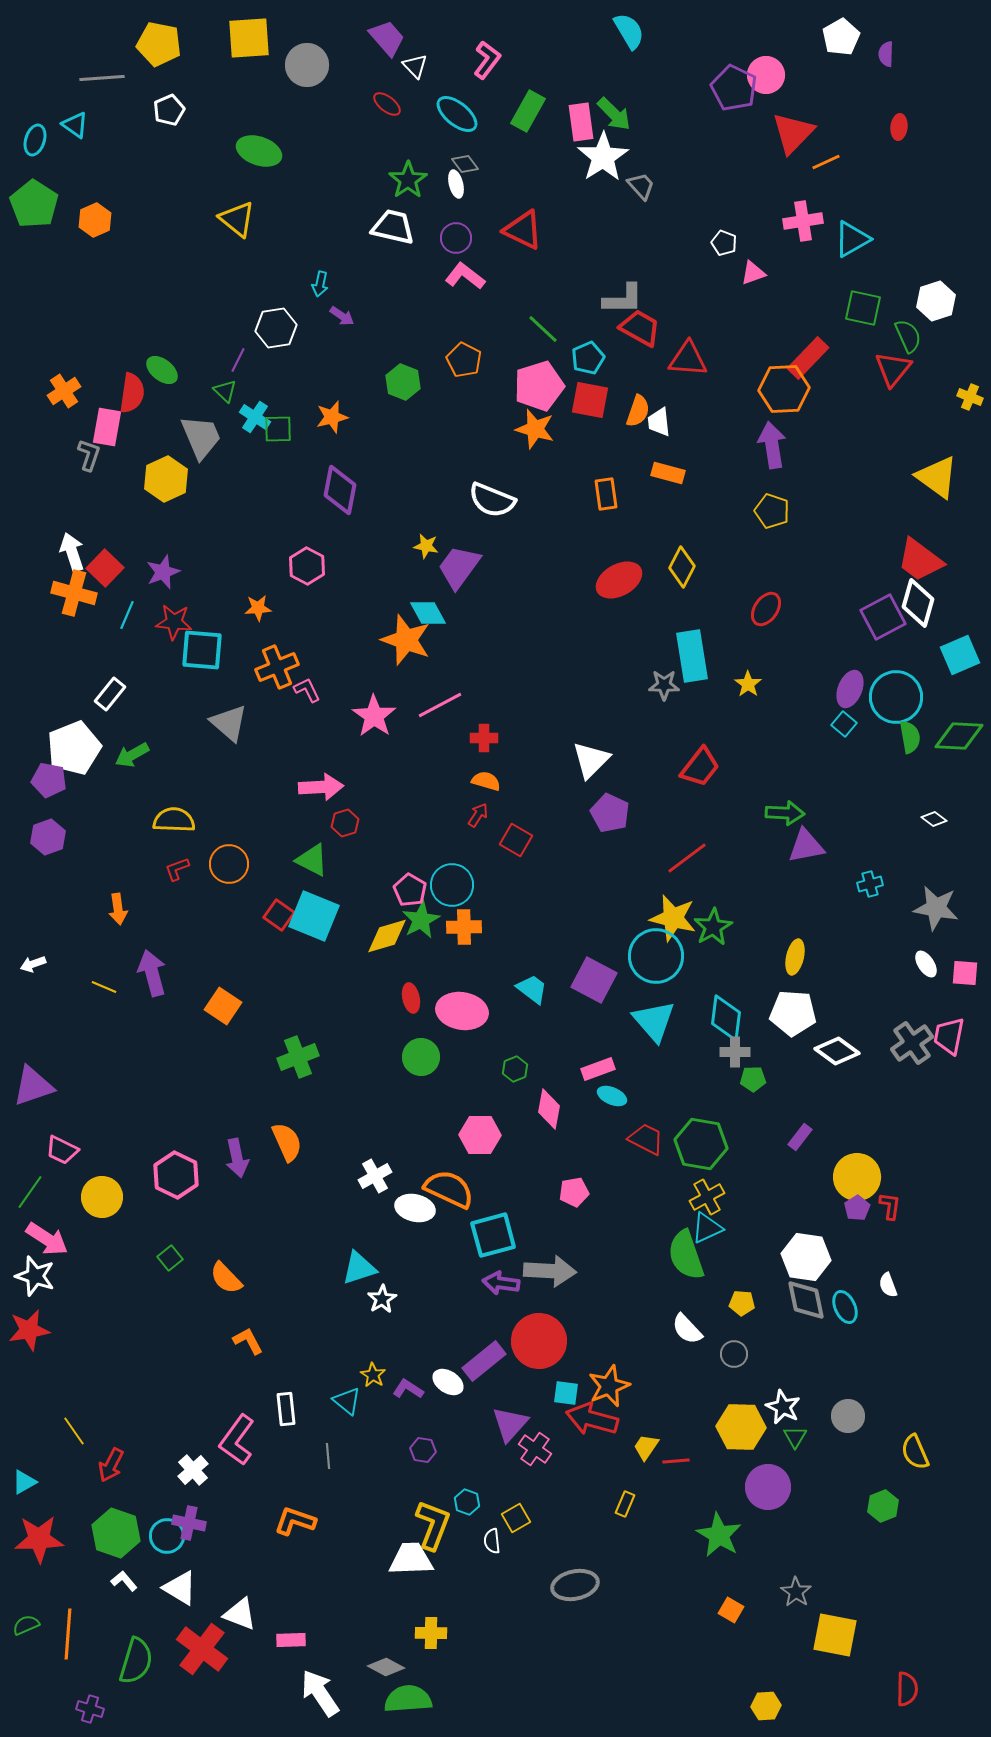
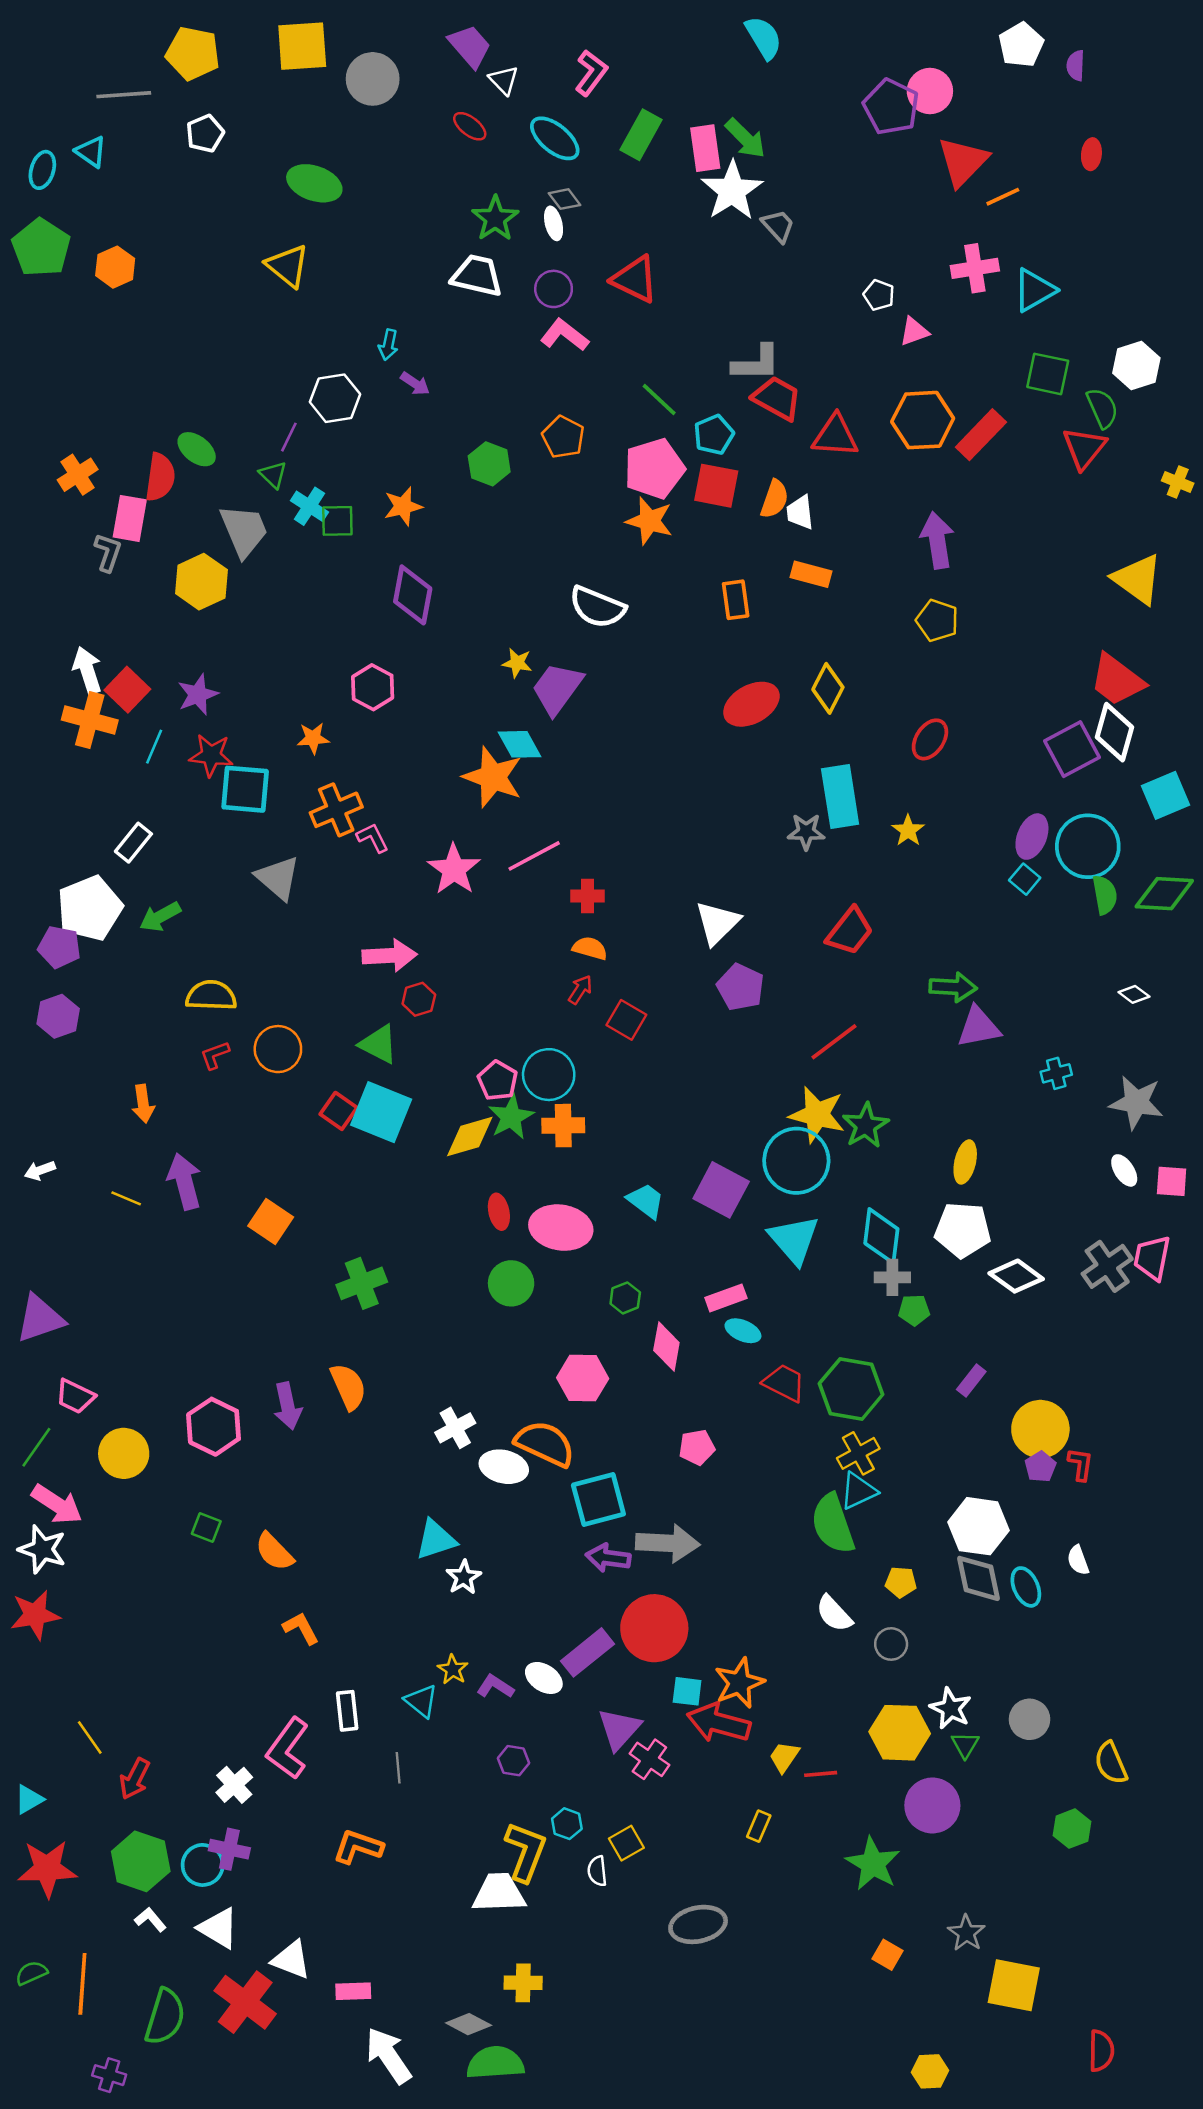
orange hexagon: (784, 389) -> (923, 420), moved
green square: (170, 1258) -> (206, 1527), turned -30

